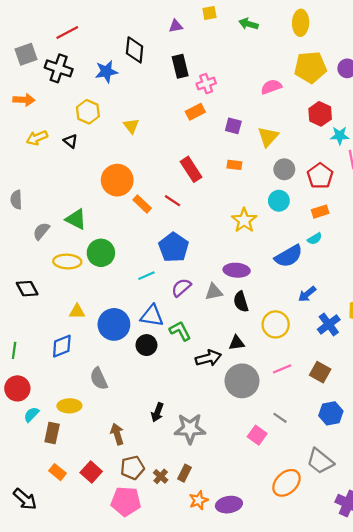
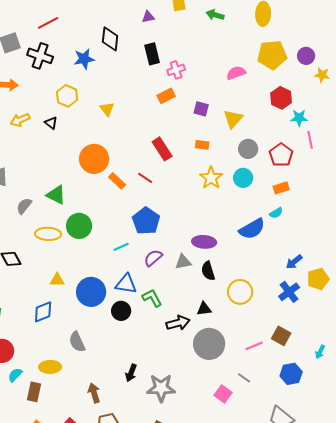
yellow star: (244, 220) -> (211, 178), moved
blue arrow: (307, 294) -> (294, 262), moved
pink line: (282, 369) -> (254, 346), moved

